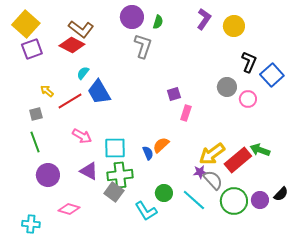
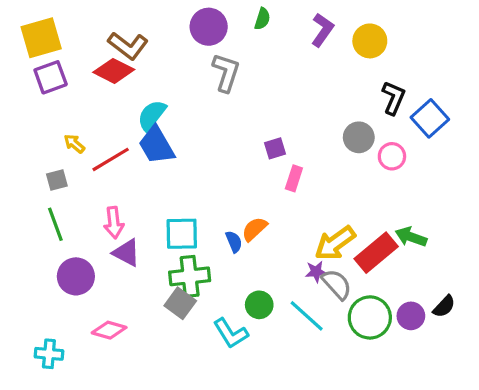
green semicircle: (158, 22) -> (262, 19), moved
yellow square: (26, 24) -> (41, 38), turned 32
cyan semicircle: (83, 73) -> (152, 115), moved, size x1.5
pink arrow: (82, 136) -> (114, 223), moved, turned 54
purple triangle: (89, 171) -> (126, 253), moved

